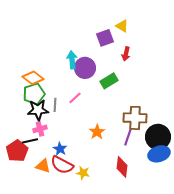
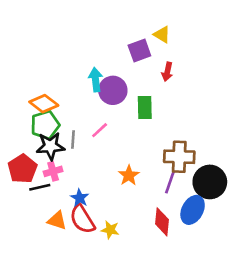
green rectangle: (109, 81) -> (145, 108), turned -60
red pentagon: (17, 151) -> (23, 169), moved
blue ellipse: (159, 154) -> (193, 210), moved, turned -45
red semicircle: (62, 165) -> (82, 219), turned 30

